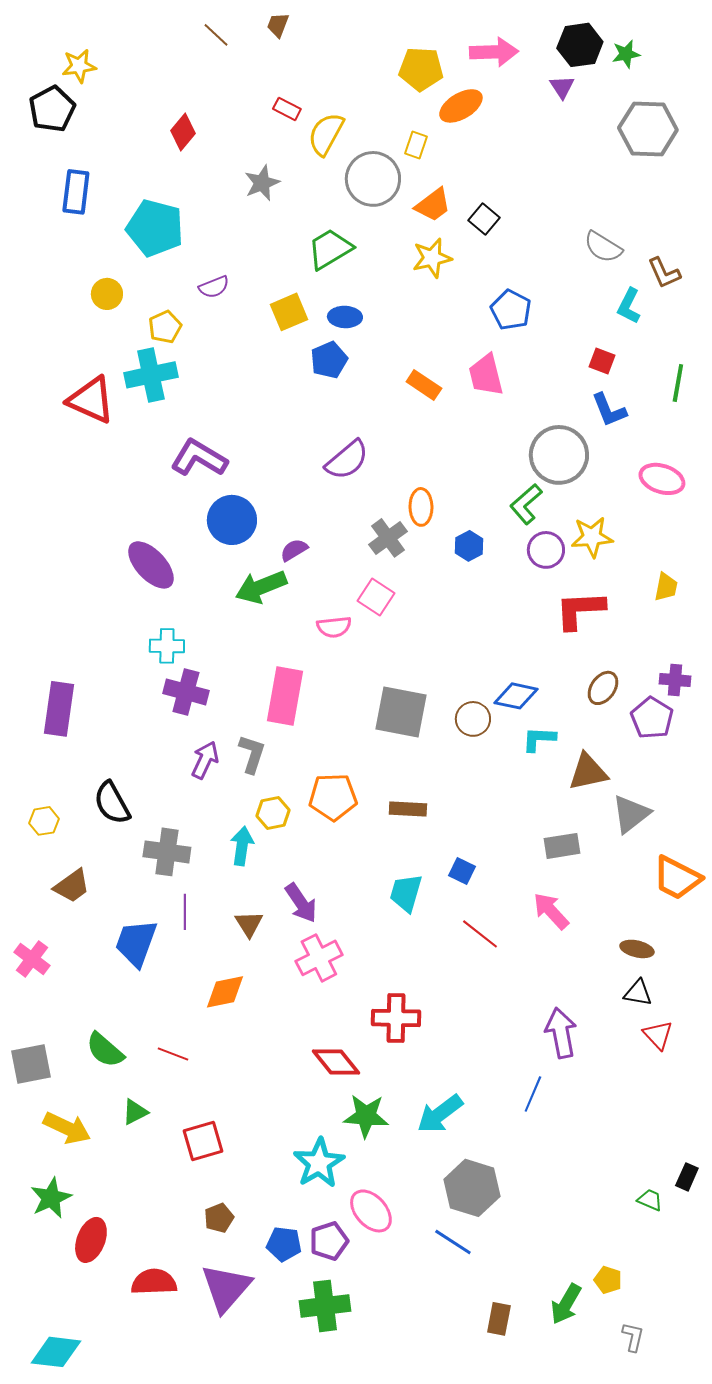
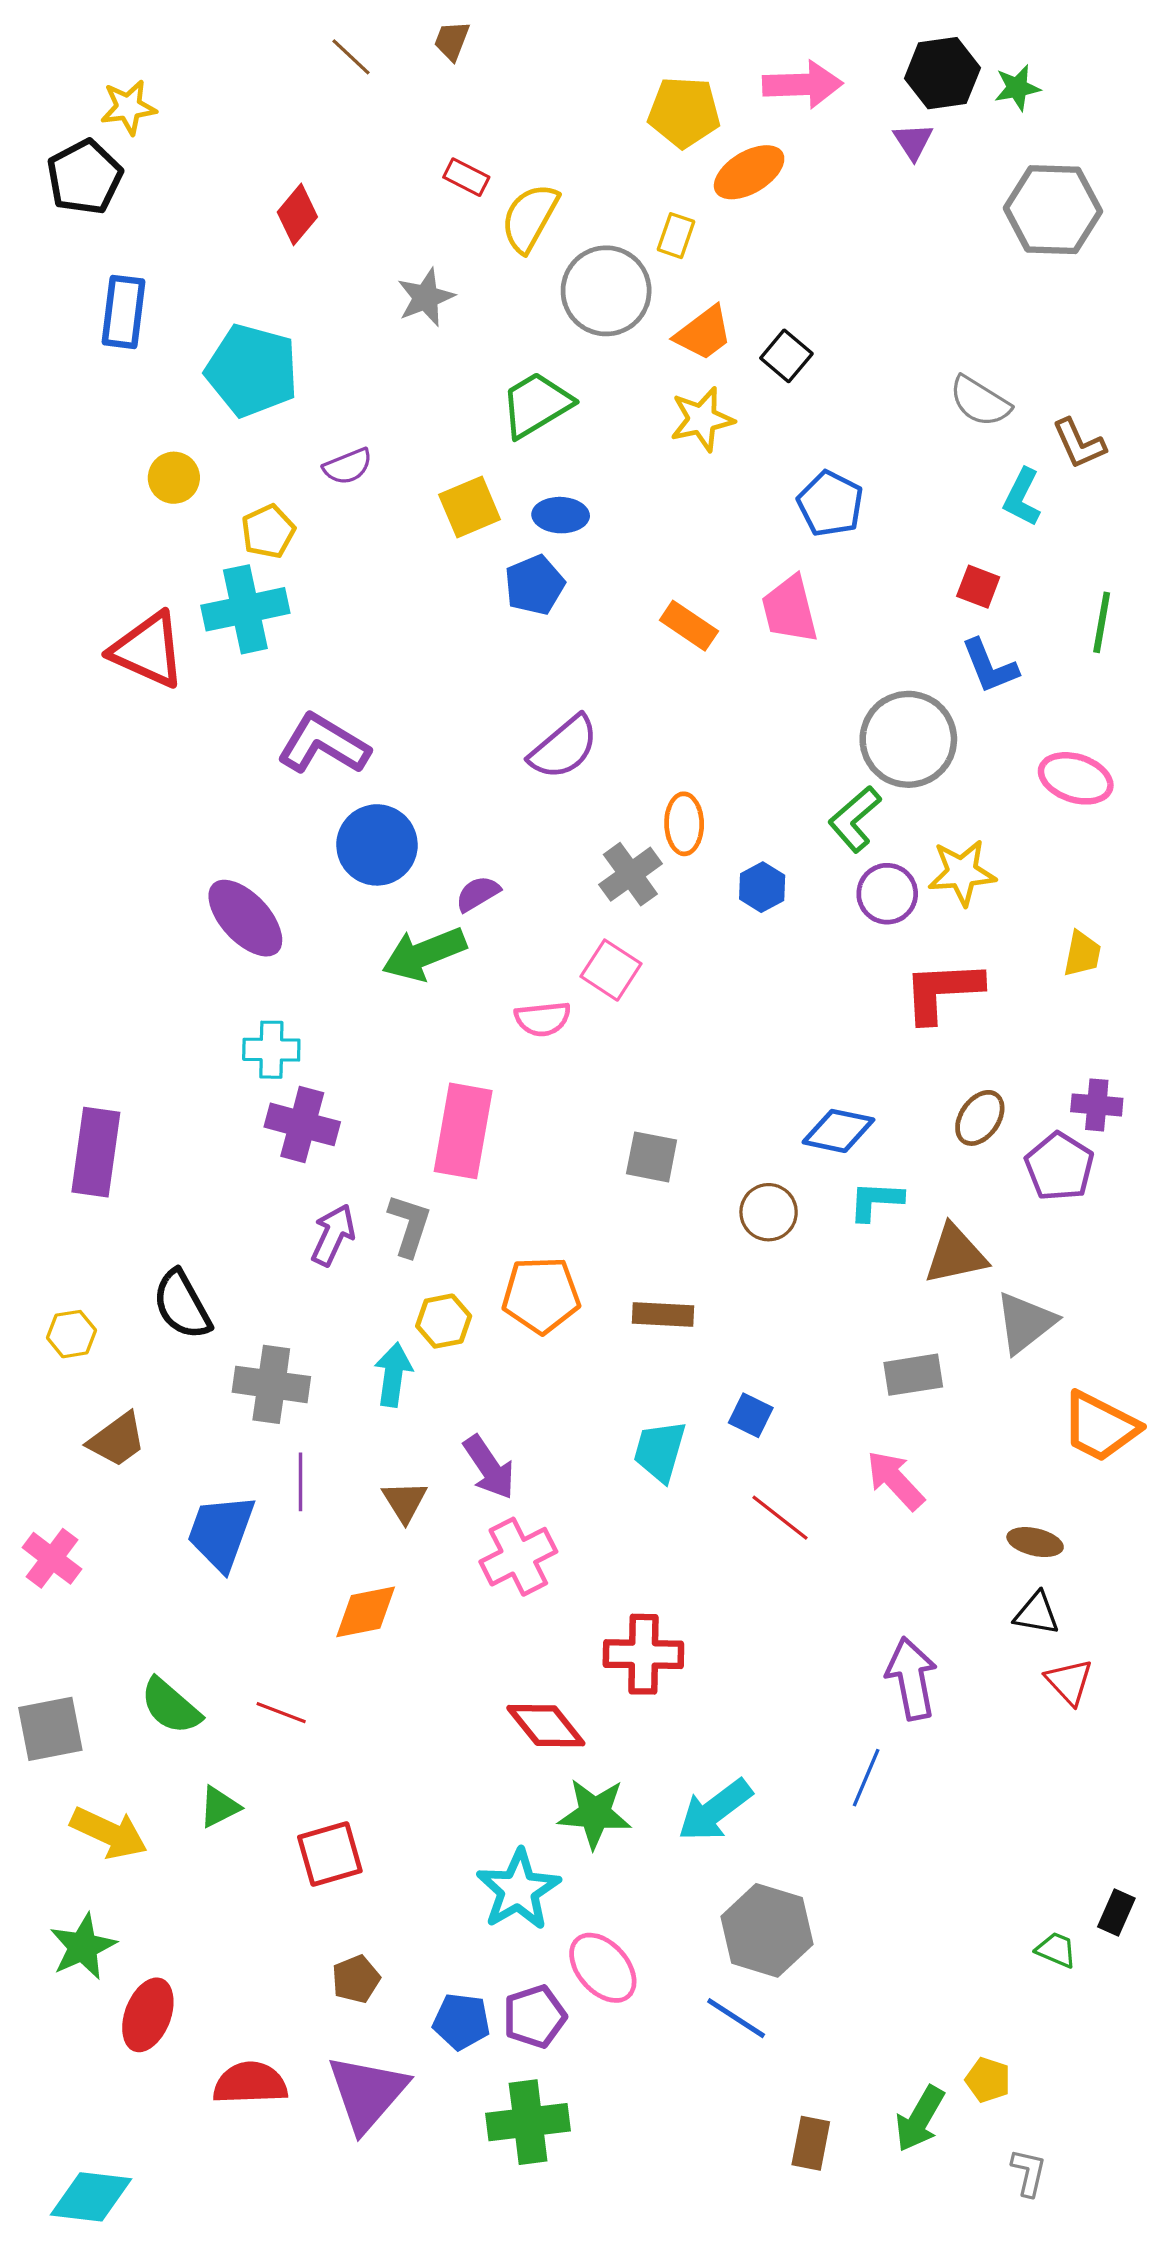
gray square: (401, 712) -> (652, 1157), size x0.6
brown circle: (473, 719) -> (769, 1212), moved

